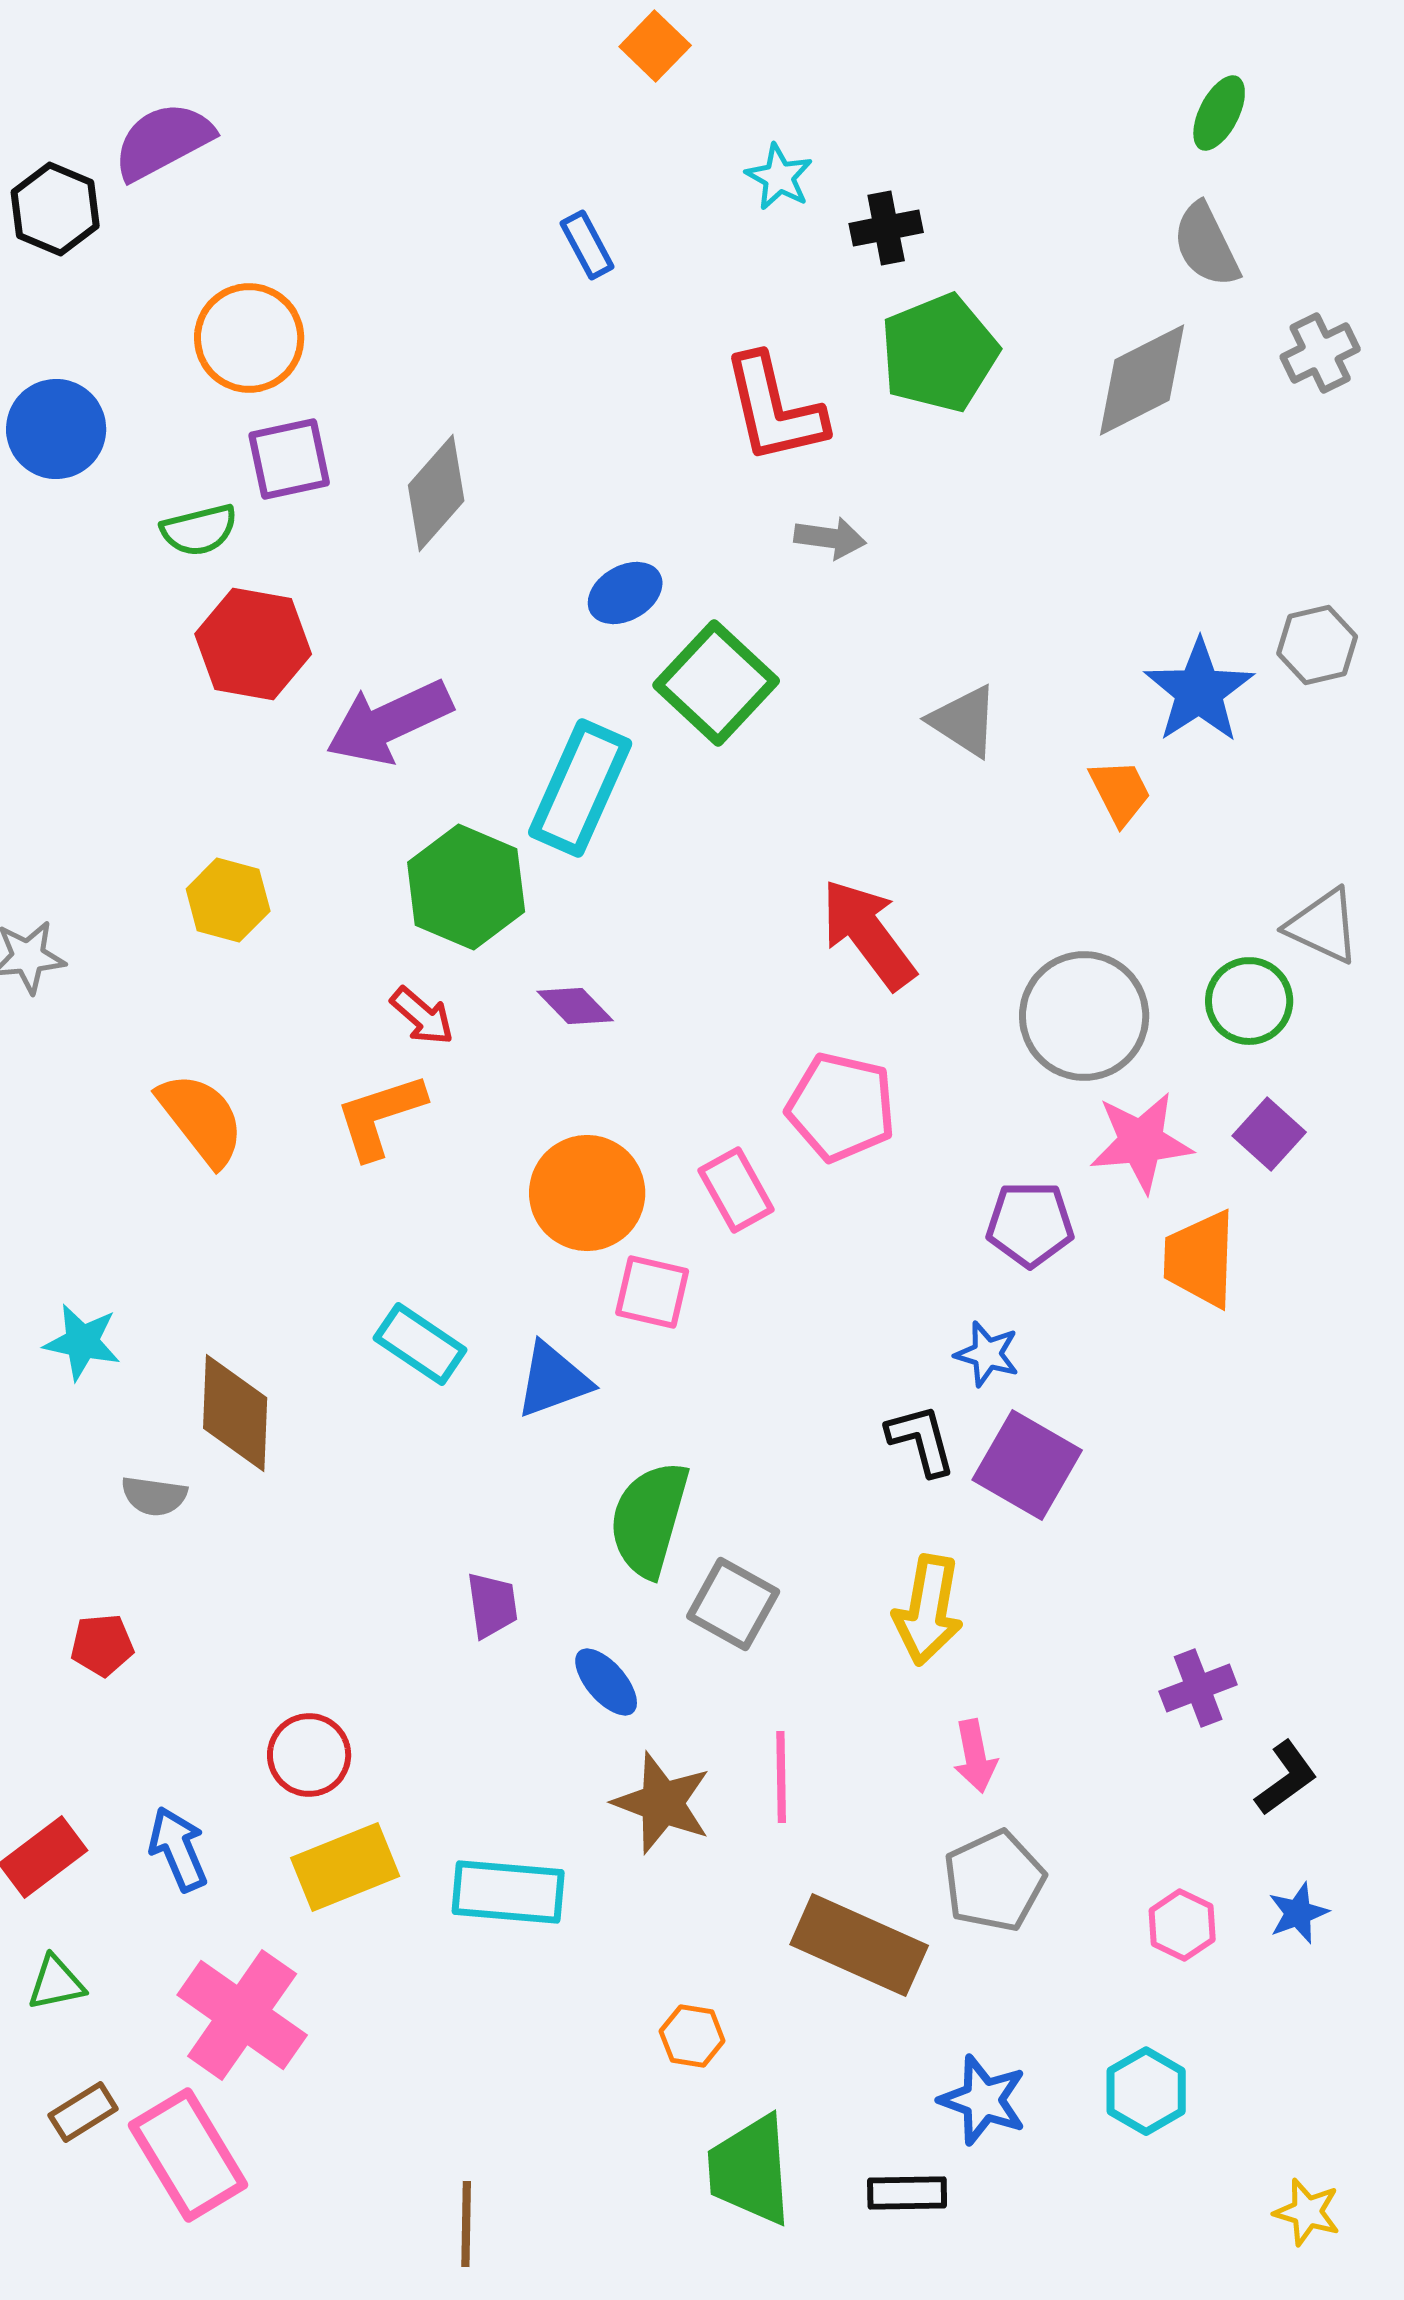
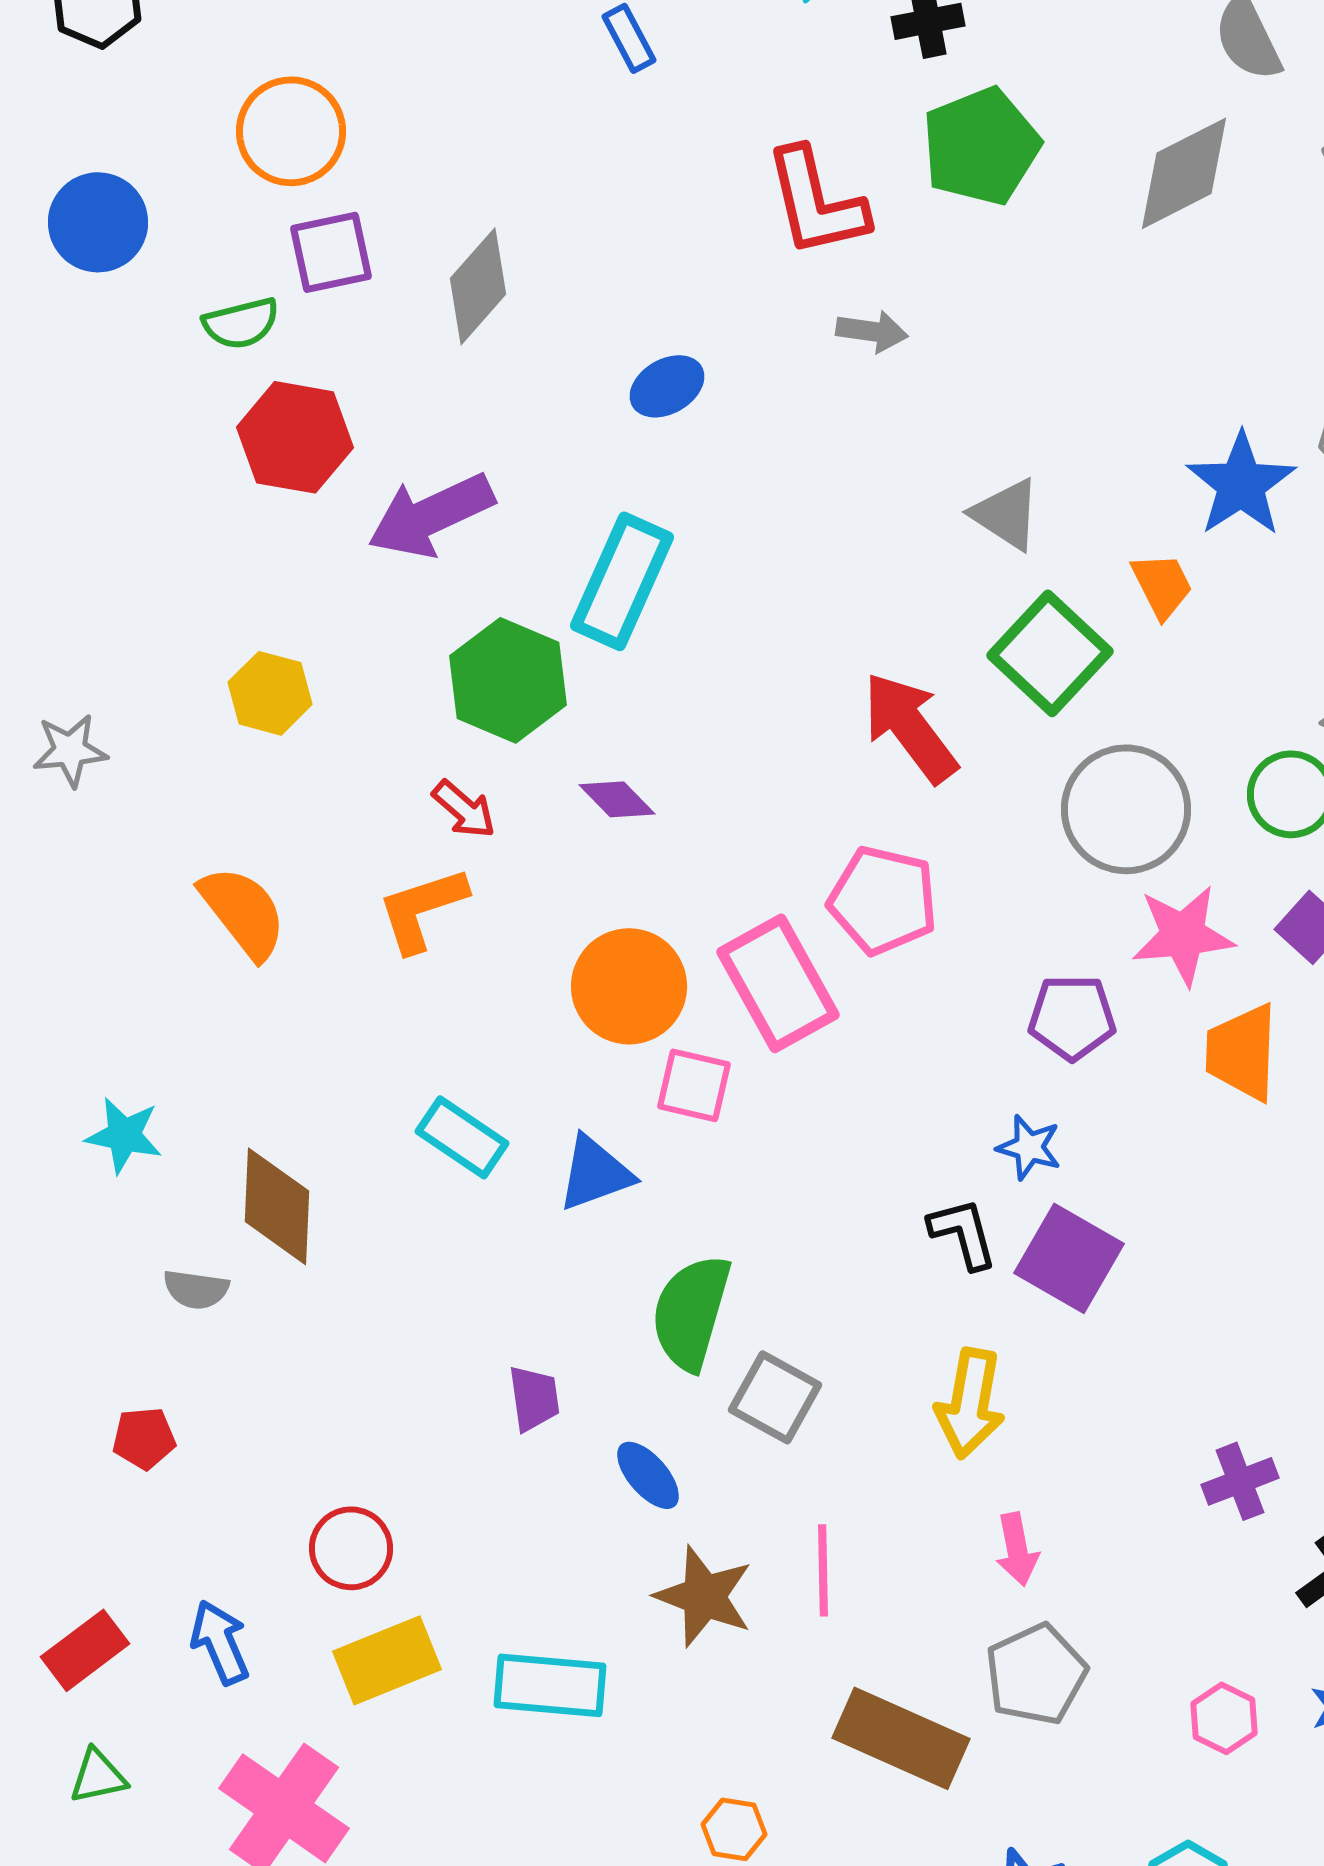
green square: (716, 683) -> (1050, 653), moved
pink rectangle: (736, 1190) -> (778, 983), size x1.6

